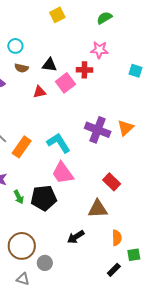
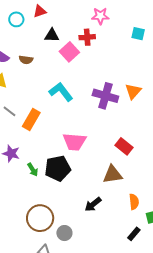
brown semicircle: (21, 68) -> (26, 60), moved
red triangle: (39, 92) -> (40, 11), moved
cyan L-shape: (59, 143) -> (61, 92), moved
pink trapezoid: (63, 173) -> (74, 142), turned -45

